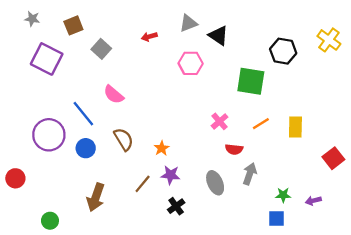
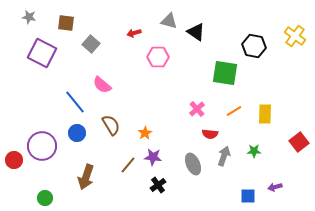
gray triangle: (188, 23) -> (169, 21), turned 36
brown square: (73, 25) -> (66, 23), turned 30
pink hexagon: (191, 63) -> (158, 57), moved
purple circle: (49, 135) -> (42, 146), moved
green star: (283, 195) -> (254, 151), moved
purple arrow: (313, 201) -> (275, 187), moved

